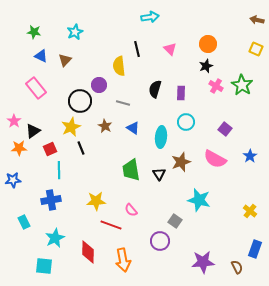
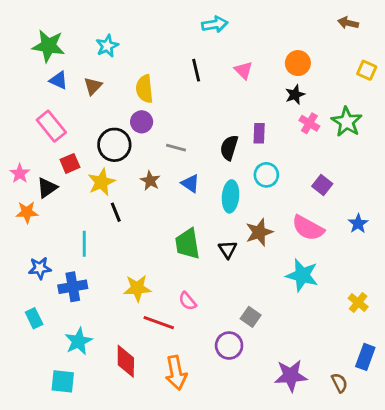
brown arrow: (257, 20) -> (348, 23), moved
green star: (34, 32) -> (48, 46), size x1.6
yellow semicircle: (119, 66) -> (144, 89), moved
black semicircle: (155, 89) -> (229, 148), moved
red square: (50, 149) -> (70, 163), moved
blue star: (13, 180) -> (40, 268), moved
cyan star: (199, 200) -> (302, 275), moved

